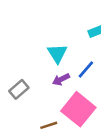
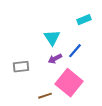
gray rectangle: (19, 89) -> (21, 67), turned 35

